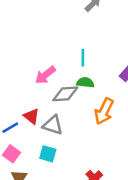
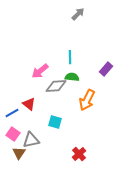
gray triangle: (53, 125) -> (31, 140), moved, turned -30
cyan square: (48, 154) -> (55, 122), moved

